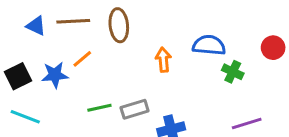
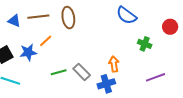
blue semicircle: (209, 45) -> (126, 15), moved, turned -145
orange arrow: (163, 60) -> (114, 64), moved
gray rectangle: (135, 109) -> (82, 72), turned 66

